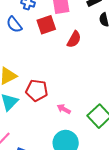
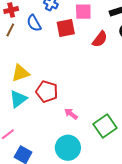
red semicircle: (74, 39) -> (100, 39), moved

